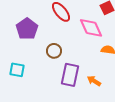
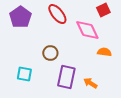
purple pentagon: (27, 29) -> (20, 17), moved
cyan square: (17, 70) -> (24, 74), moved

